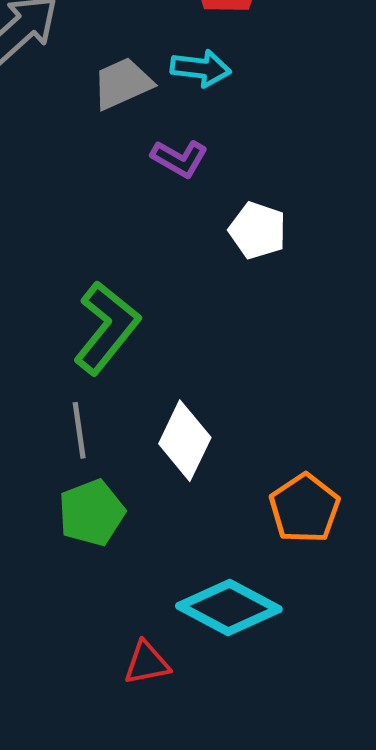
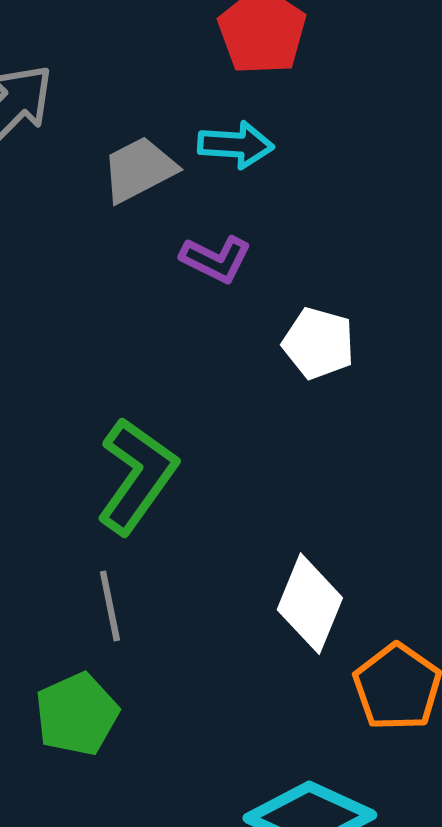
white diamond: (185, 441) -> (310, 604), moved
green pentagon: (92, 513) -> (77, 714), moved

